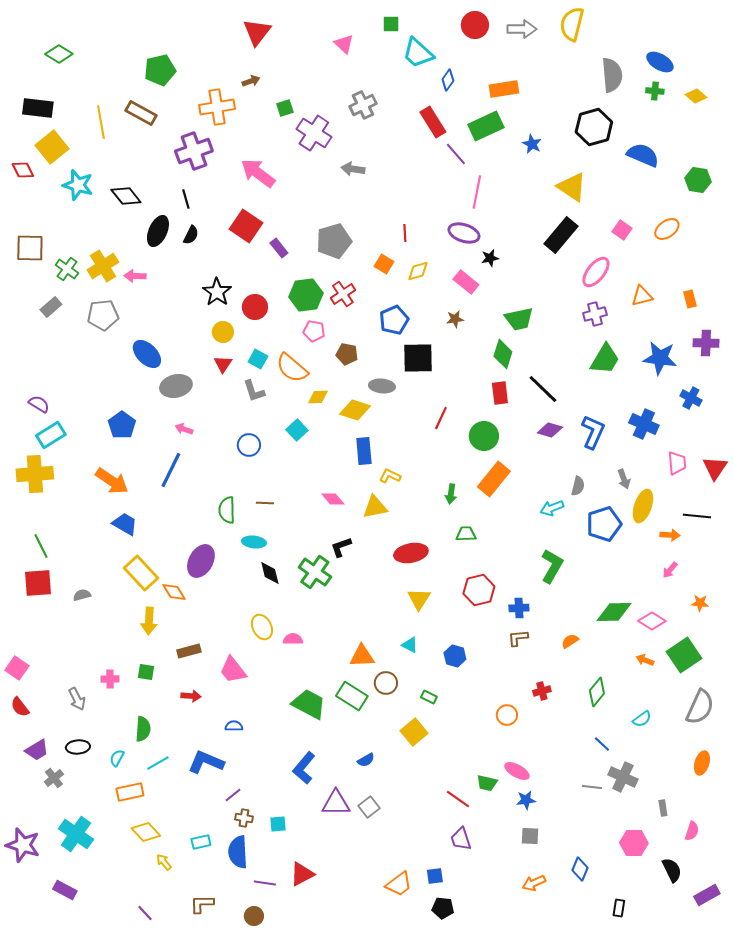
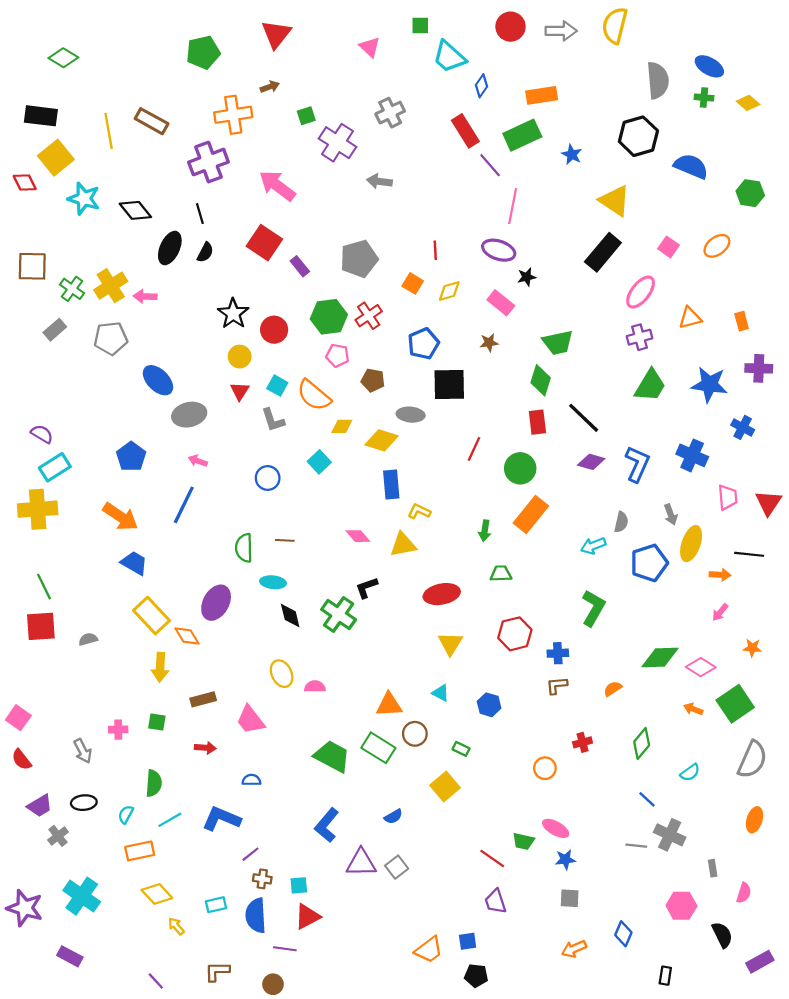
green pentagon: (160, 70) -> (203, 52), moved
red triangle: (302, 874) -> (307, 917), moved

